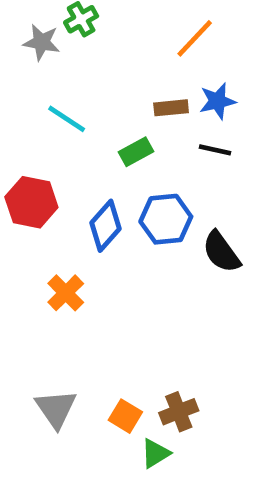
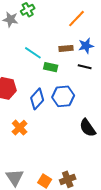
cyan line: (67, 119) -> (33, 53), moved
green rectangle: (136, 152) -> (51, 67), turned 40
black semicircle: (221, 252) -> (88, 128), moved

